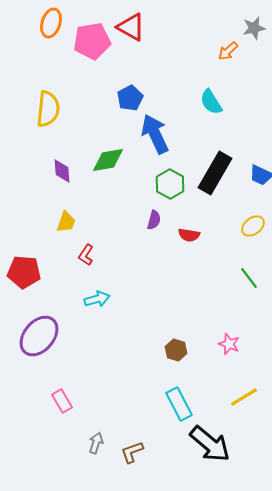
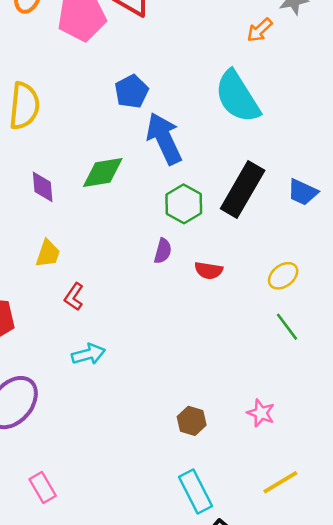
cyan semicircle: (211, 102) -> (237, 97), size x1.6
yellow ellipse: (253, 226) -> (283, 276), moved

